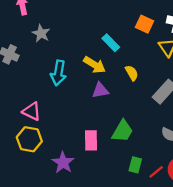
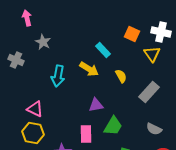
purple triangle: (100, 90) -> (96, 105), moved

